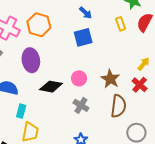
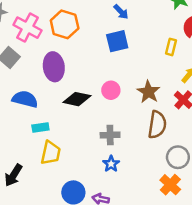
yellow rectangle: (121, 24) -> (171, 47), moved, turned 32
gray cross: (81, 105) -> (110, 135), moved, turned -35
cyan rectangle: (21, 111) -> (40, 127), turned 64

